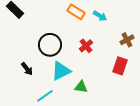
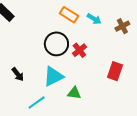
brown cross: (127, 40) -> (122, 26), moved
black circle: (50, 45) -> (56, 44), moved

